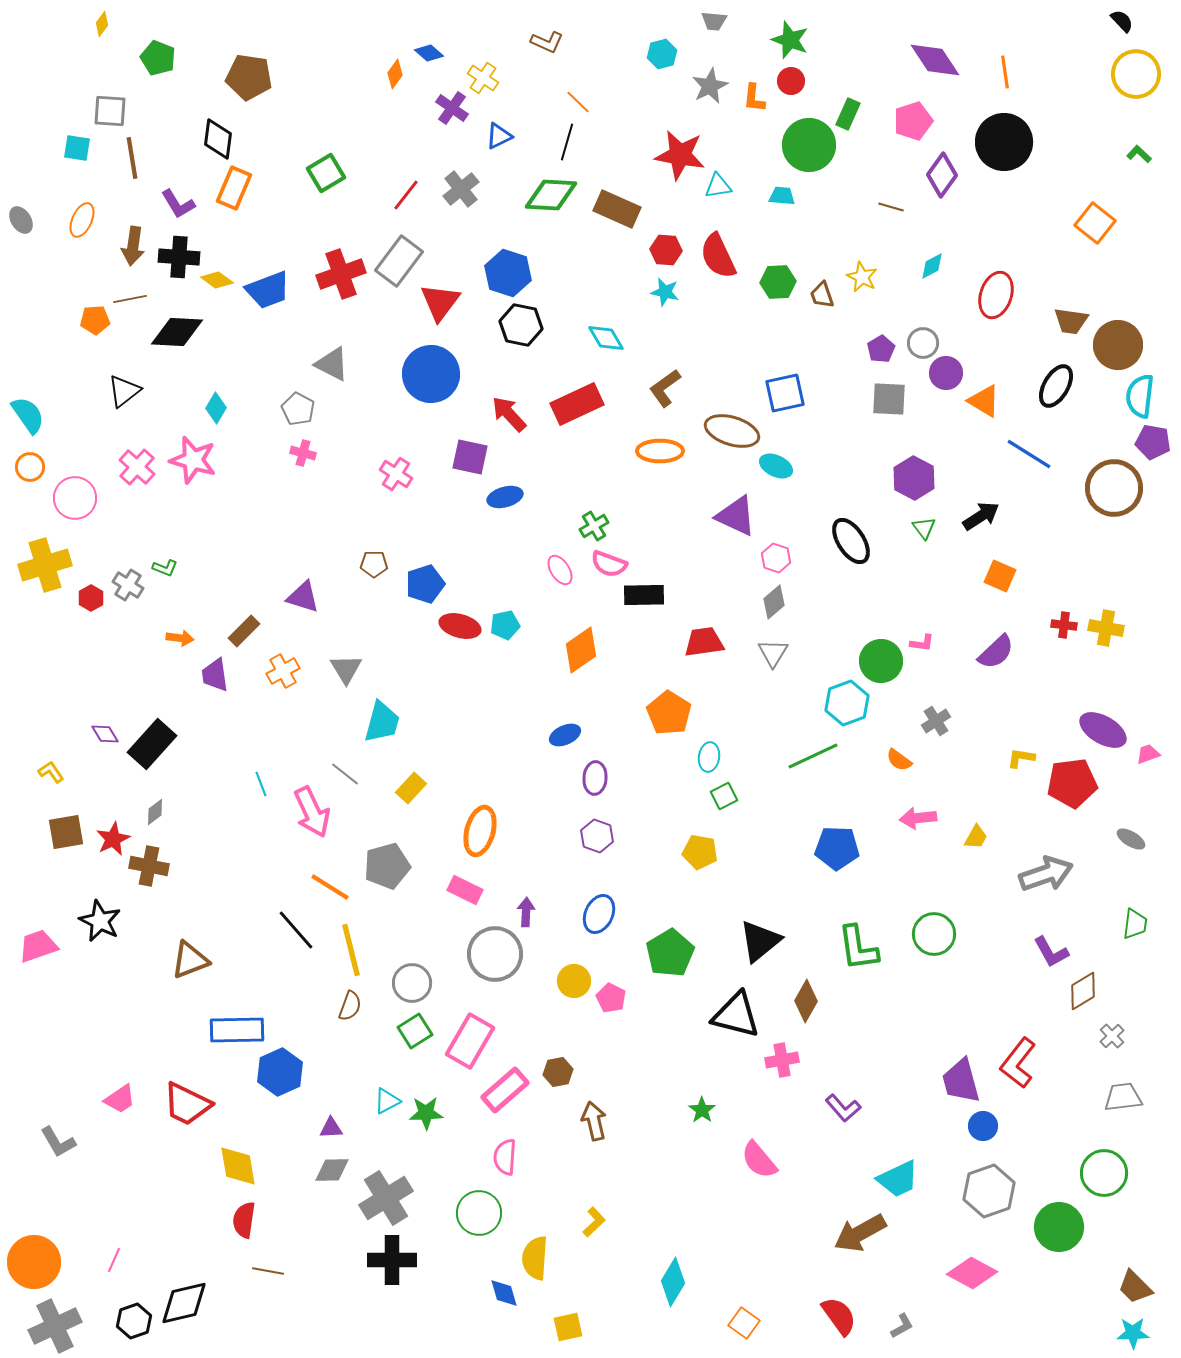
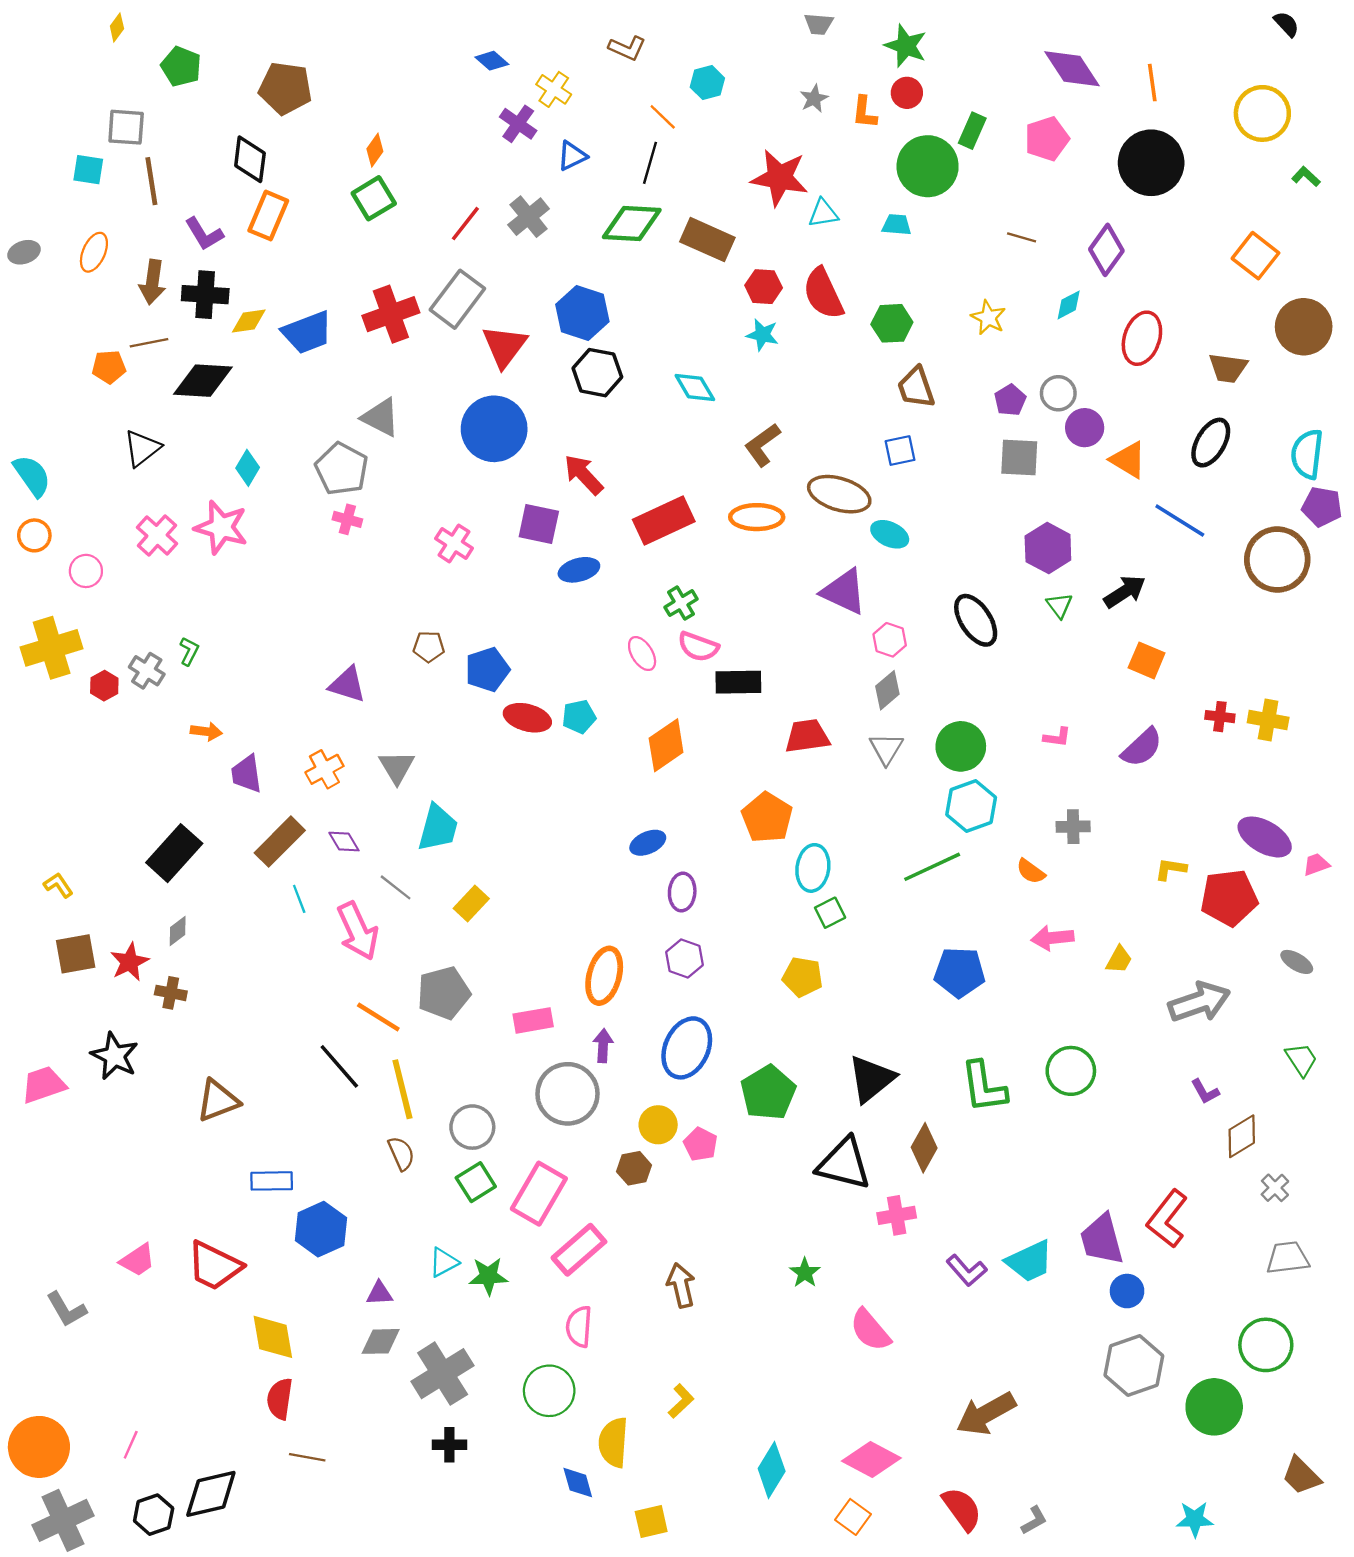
cyan hexagon: (662, 54) -> (707, 83), moved
orange diamond: (395, 74) -> (375, 150), moved
yellow circle: (1136, 74) -> (1262, 113), moved
gray star: (710, 86) -> (814, 99), size x0.7
purple diamond: (942, 175) -> (1106, 250), moved
gray ellipse: (21, 220) -> (24, 252), turned -76
yellow diamond: (217, 280) -> (249, 321), turned -44
brown trapezoid: (822, 295) -> (916, 388), moved, size x1.4
brown circle: (1118, 345) -> (1304, 327), moved
blue square: (785, 393) -> (900, 451), size x0.7
red rectangle: (577, 404) -> (664, 521), moved
gray pentagon: (298, 409) -> (342, 469), size x1.4
pink circle: (75, 498) -> (86, 571), size x0.7
green L-shape: (165, 568) -> (189, 651), turned -85
brown rectangle: (244, 631) -> (280, 842), moved, size x1.4
green circle: (881, 661) -> (961, 746), moved
gray cross: (936, 721) -> (1073, 827), turned 32
purple diamond: (105, 734) -> (344, 842), moved
cyan ellipse: (709, 757) -> (813, 868), size x1.4
orange ellipse: (480, 831) -> (604, 976), moved
brown cross: (149, 866) -> (171, 993), size x0.7
pink rectangle: (465, 890) -> (533, 1020), turned -36
blue ellipse: (599, 914) -> (687, 1048), size x1.4
green trapezoid: (1135, 924) -> (1301, 1059), turned -40
purple L-shape: (1051, 952) -> (1205, 1092), size x0.7
brown semicircle: (350, 1006) -> (401, 1153), turned -44
blue rectangle: (237, 1030) -> (272, 1181), size x0.7
brown hexagon: (558, 1072) -> (634, 1168), moved
cyan trapezoid: (898, 1179) -> (1030, 1261), moved
black cross: (392, 1260) -> (449, 1445), size x0.6
pink diamond: (972, 1273) -> (871, 1460), moved
cyan star: (1133, 1333) -> (1195, 1519), moved

